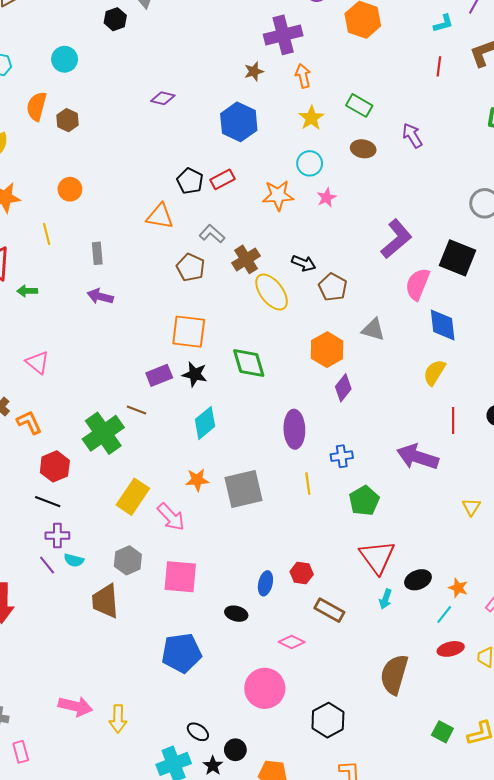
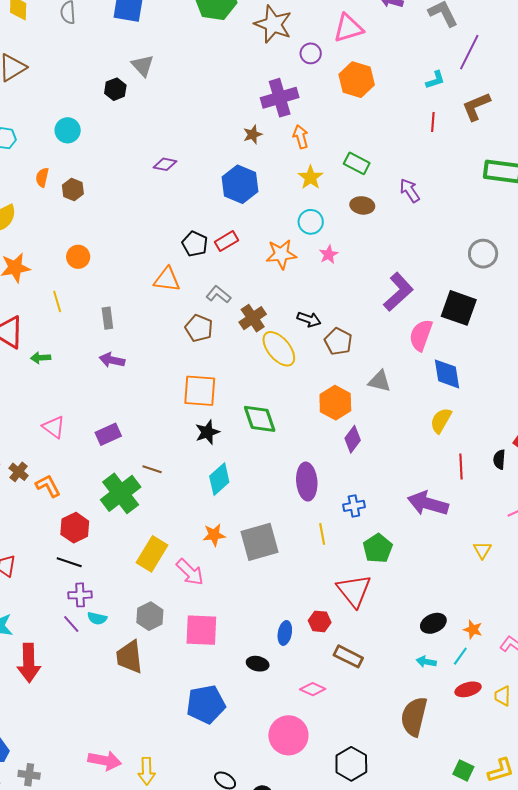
orange semicircle: (37, 106) -> (42, 177), size x0.7
black star: (195, 374) -> (207, 432), turned -30
purple rectangle: (159, 375) -> (108, 434), moved
red triangle: (377, 557) -> (354, 591), moved
cyan arrow: (385, 599) -> (426, 662), moved, turned 84

